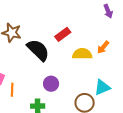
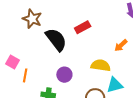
yellow semicircle: (82, 54) -> (101, 65), moved

